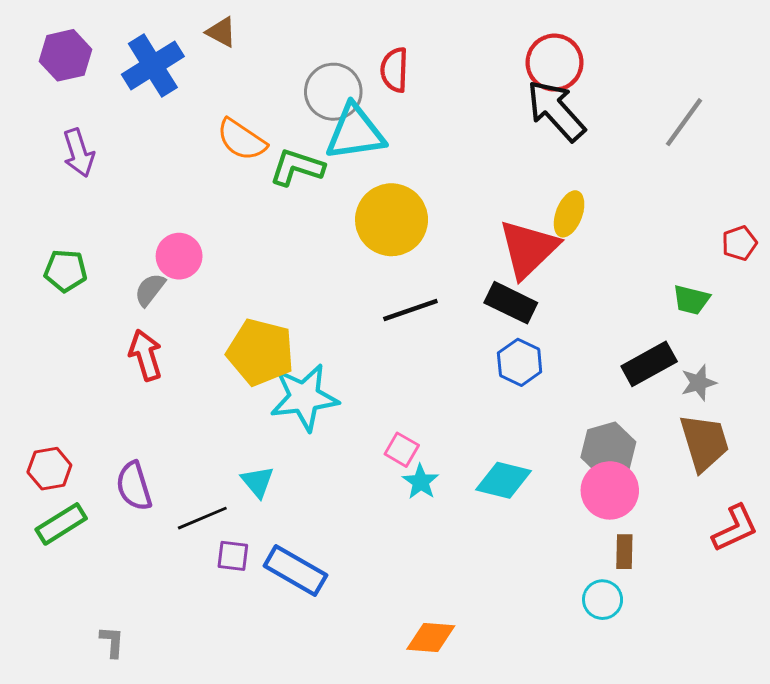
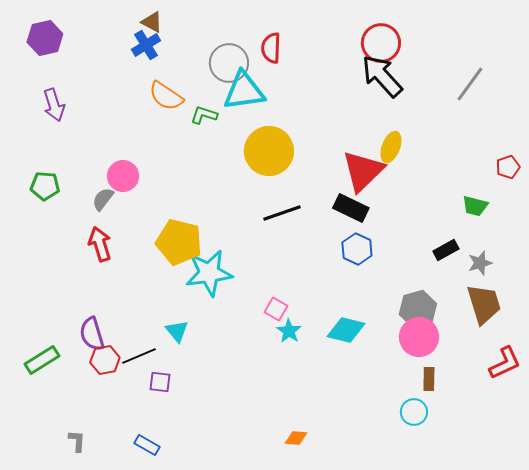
blue cross: (153, 65) -> (146, 45), moved, size x0.7
green L-shape: (297, 167) -> (204, 115), size x0.7
black rectangle: (649, 364) -> (446, 250), size x0.7
red hexagon: (49, 469) -> (105, 360), moved
blue rectangle: (295, 570) -> (147, 445), moved, size x0.6
orange diamond: (431, 637) -> (296, 438), size x0.7

